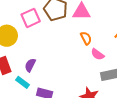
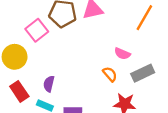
orange semicircle: (86, 38) -> (110, 74), moved

